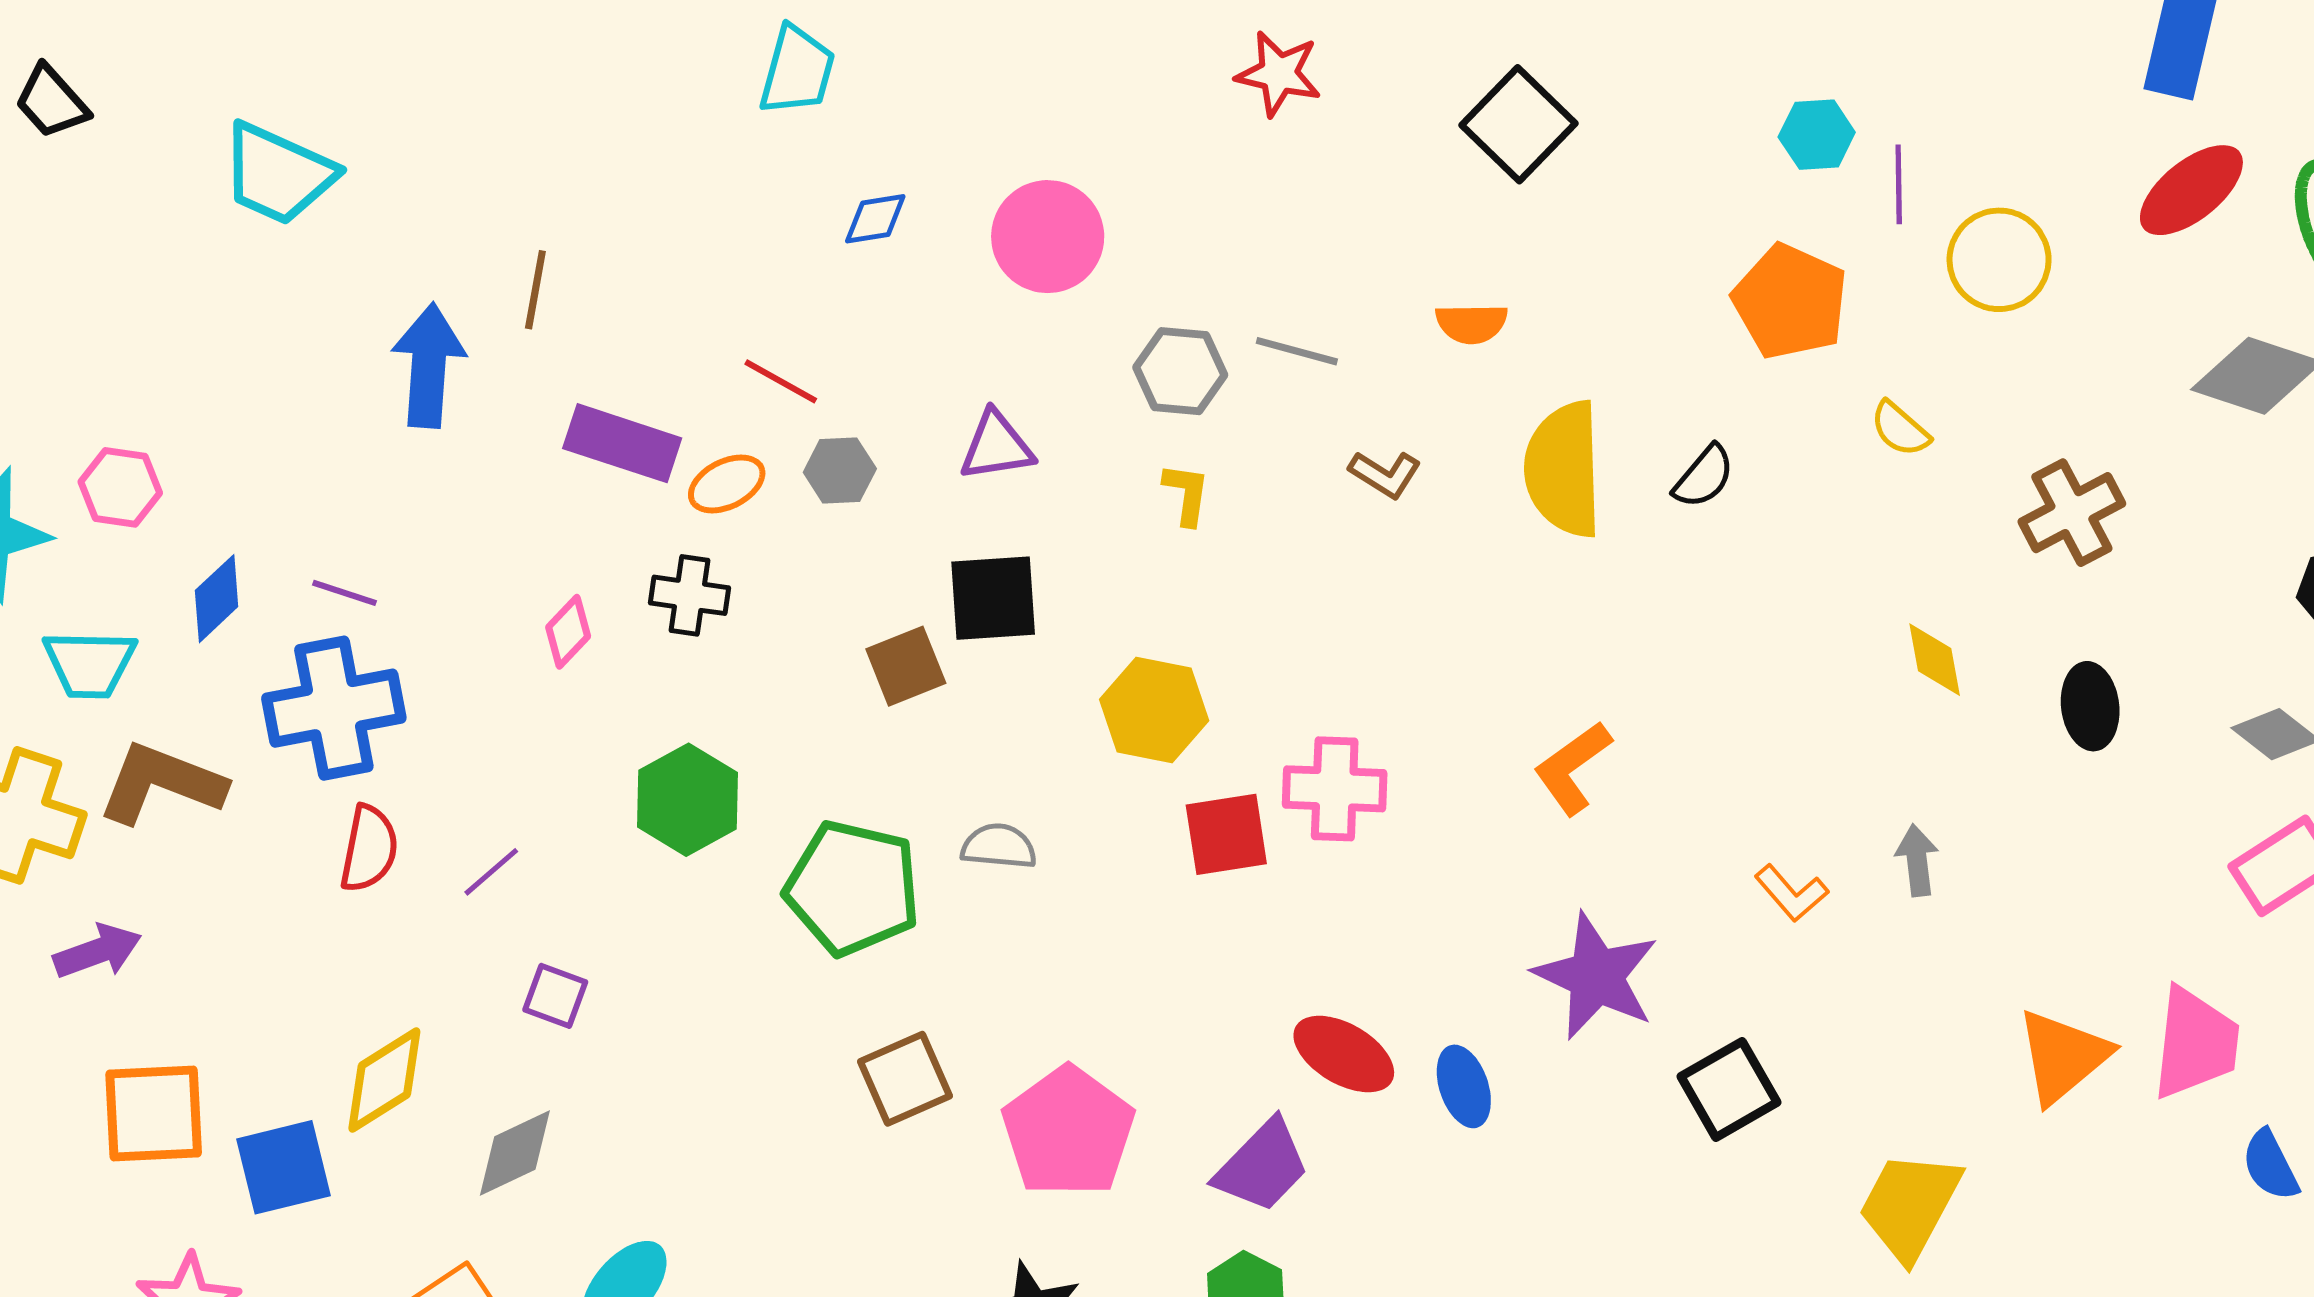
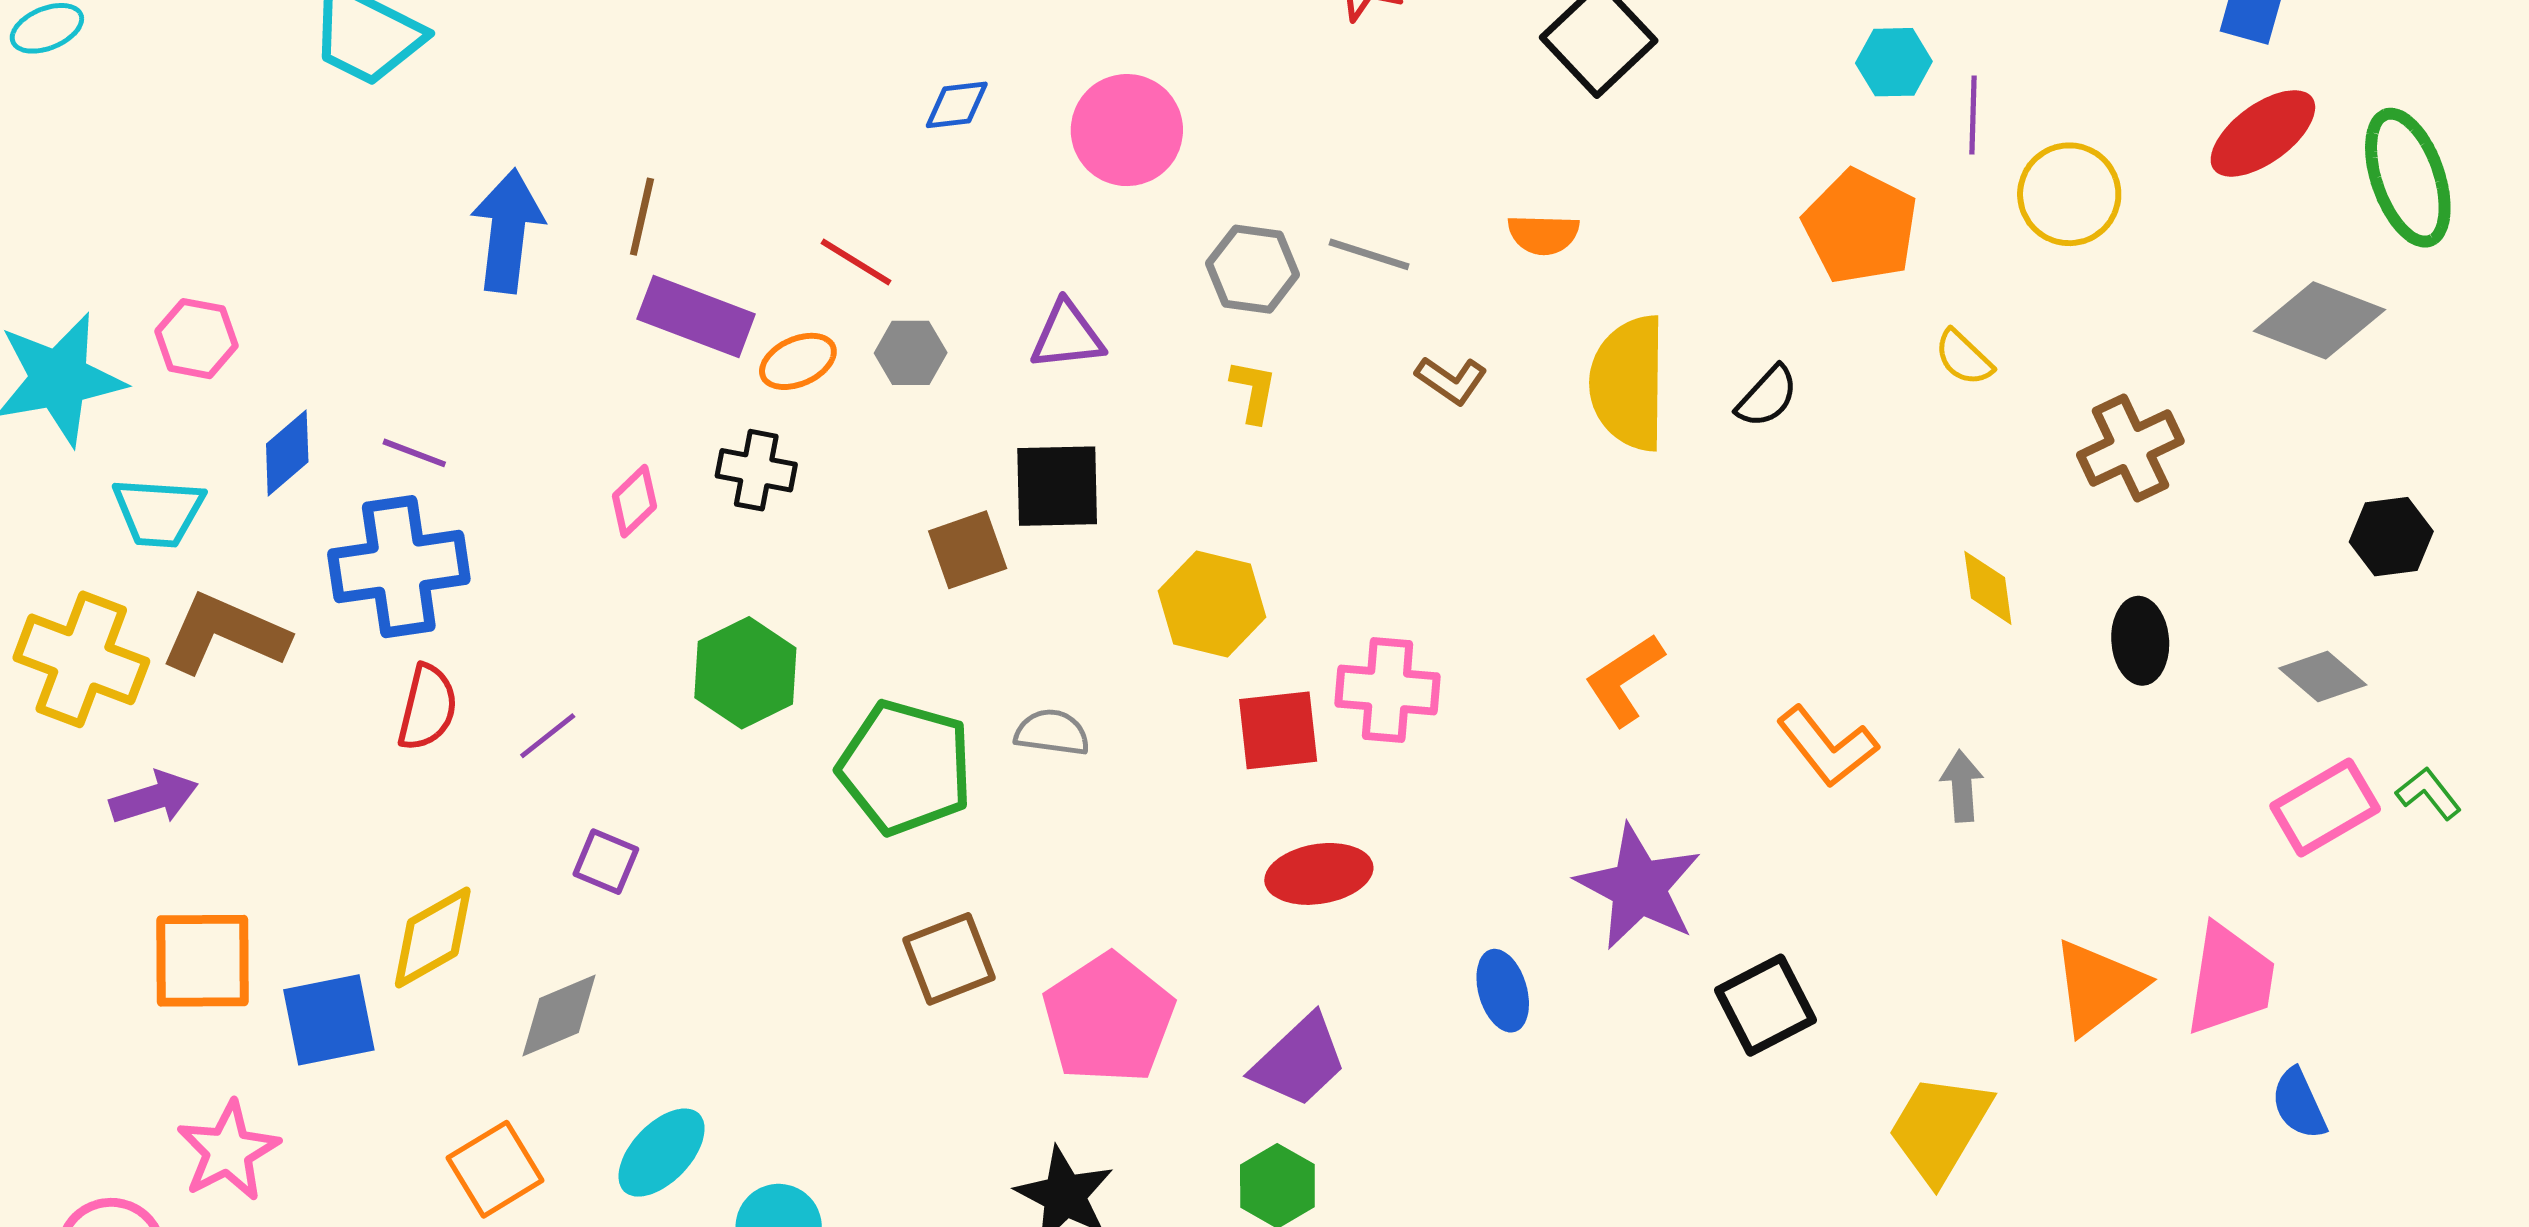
brown line: (535, 290) -> (642, 217), moved
orange L-shape: (1791, 893) -> (1827, 746), moved, size x1.4
red ellipse: (1344, 1054) -> (1319, 874), moved, turned -42

